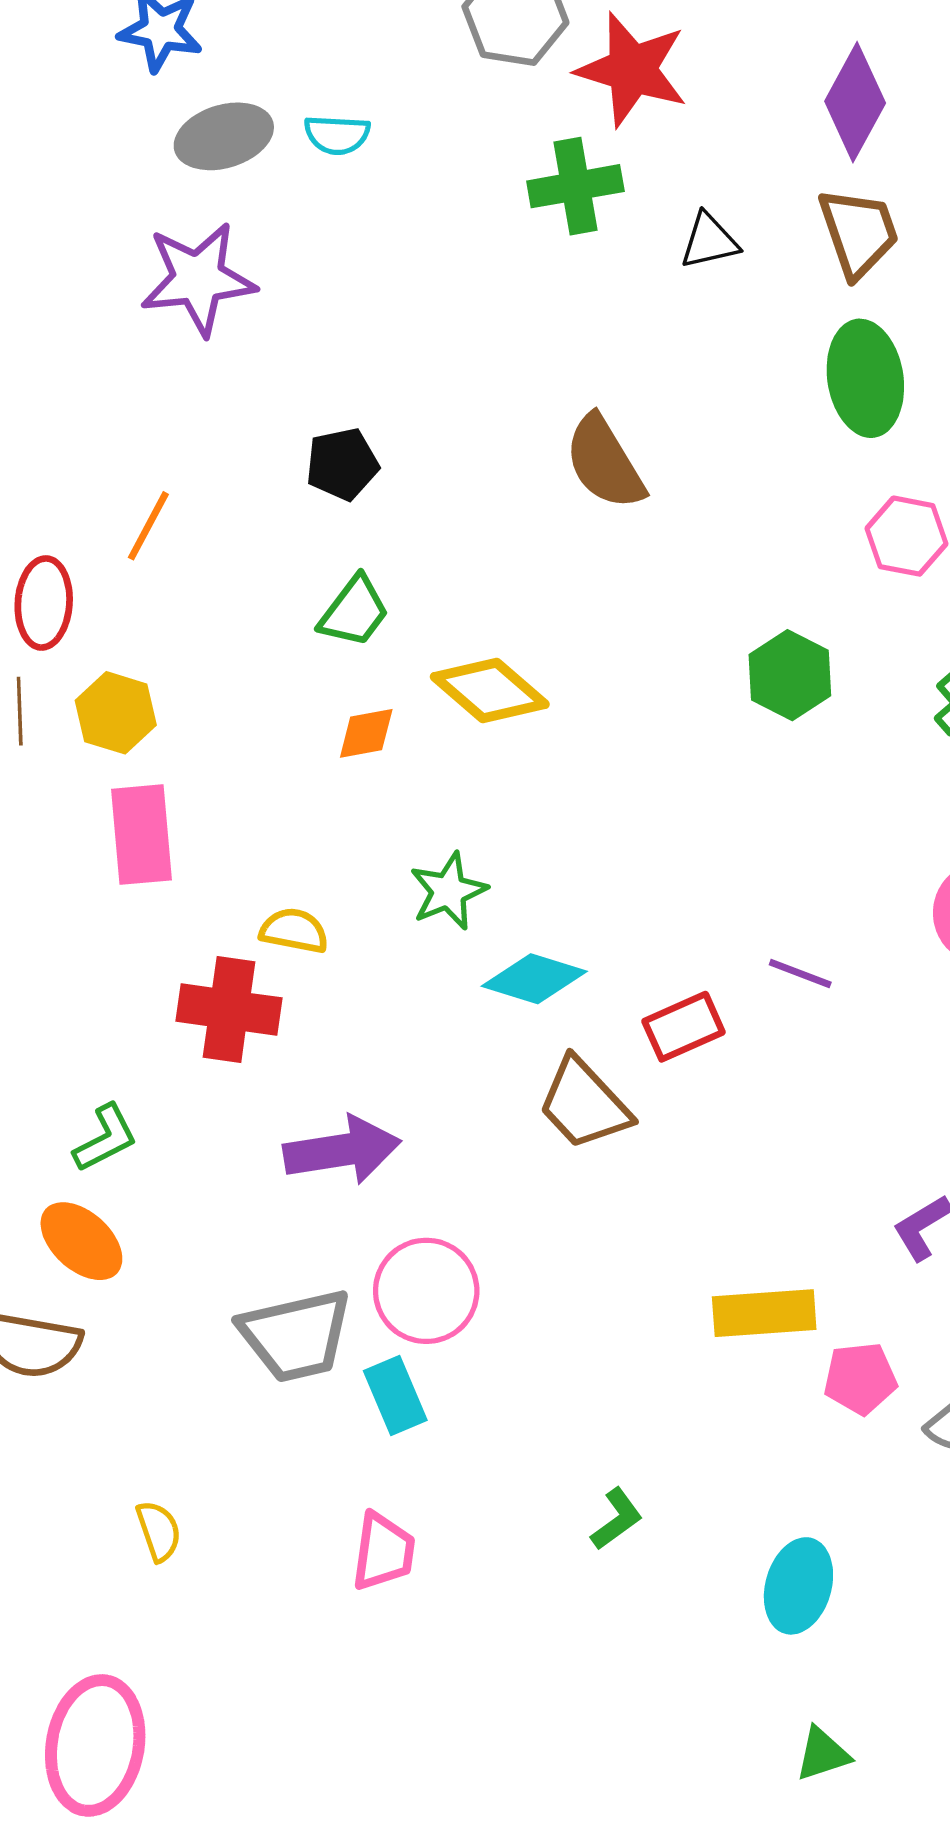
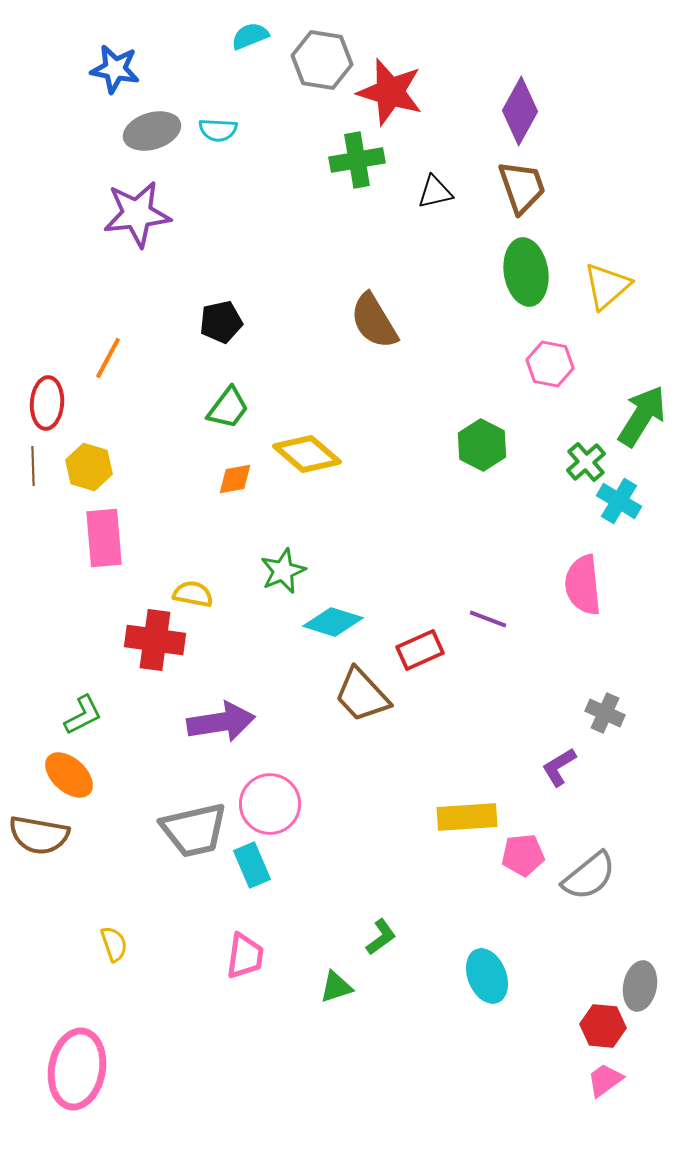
cyan ellipse: (798, 1586) -> (487, 976), turned -38
green triangle: (822, 1754) -> (336, 987), moved

